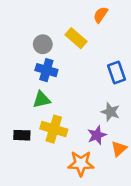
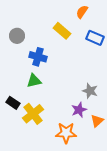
gray circle: (43, 44) -> (17, 36), moved
blue rectangle: (116, 73) -> (95, 38), moved, turned -48
yellow cross: (54, 129) -> (33, 114), moved, turned 35
black rectangle: (22, 135) -> (13, 103), moved, turned 32

